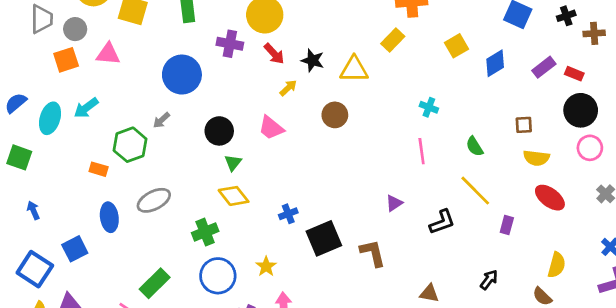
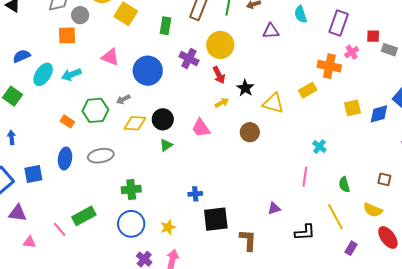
pink triangle: (108, 54) -> (110, 57), moved
blue diamond: (495, 63) -> (379, 114), moved
yellow semicircle: (536, 158) -> (373, 210), moved
yellow diamond: (234, 196) -> (135, 123), moved, turned -65

